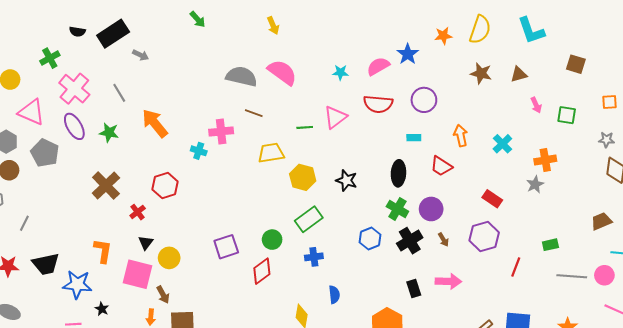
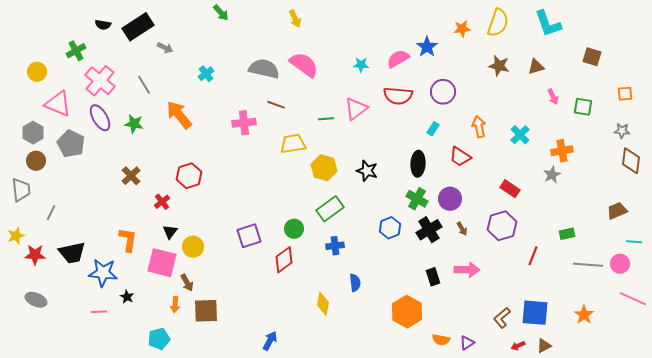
cyan rectangle: (414, 138) -> (433, 129), turned -56
cyan cross: (199, 151) -> (206, 74), moved, turned 35
brown cross: (106, 186) -> (131, 176), size x0.7

